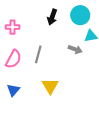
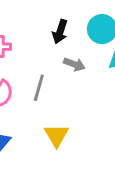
gray arrow: (75, 49) -> (74, 64), moved

